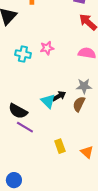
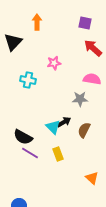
pink star: (47, 48) -> (54, 63), moved
gray star: (84, 86) -> (80, 99), moved
yellow rectangle: (60, 146) -> (58, 154), moved

